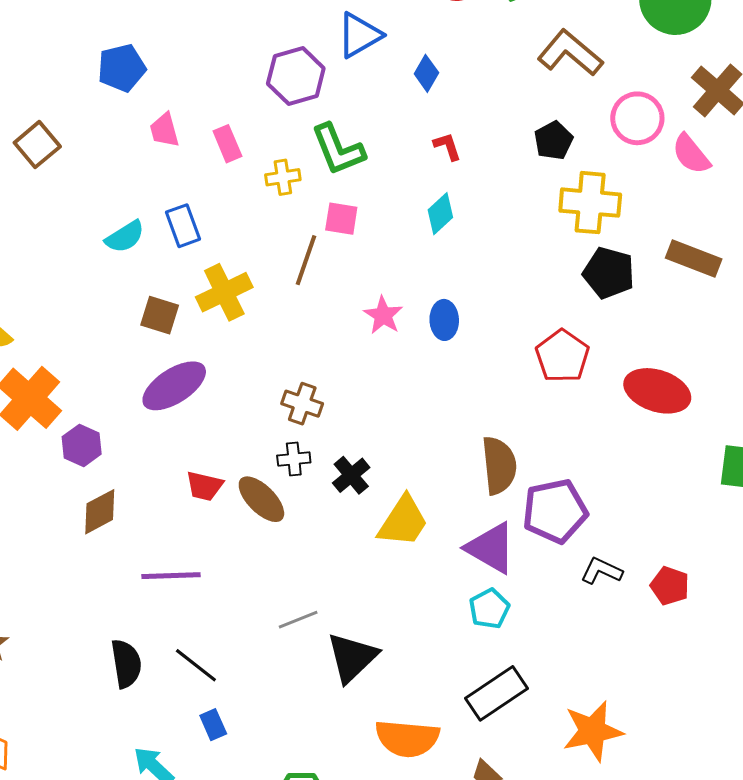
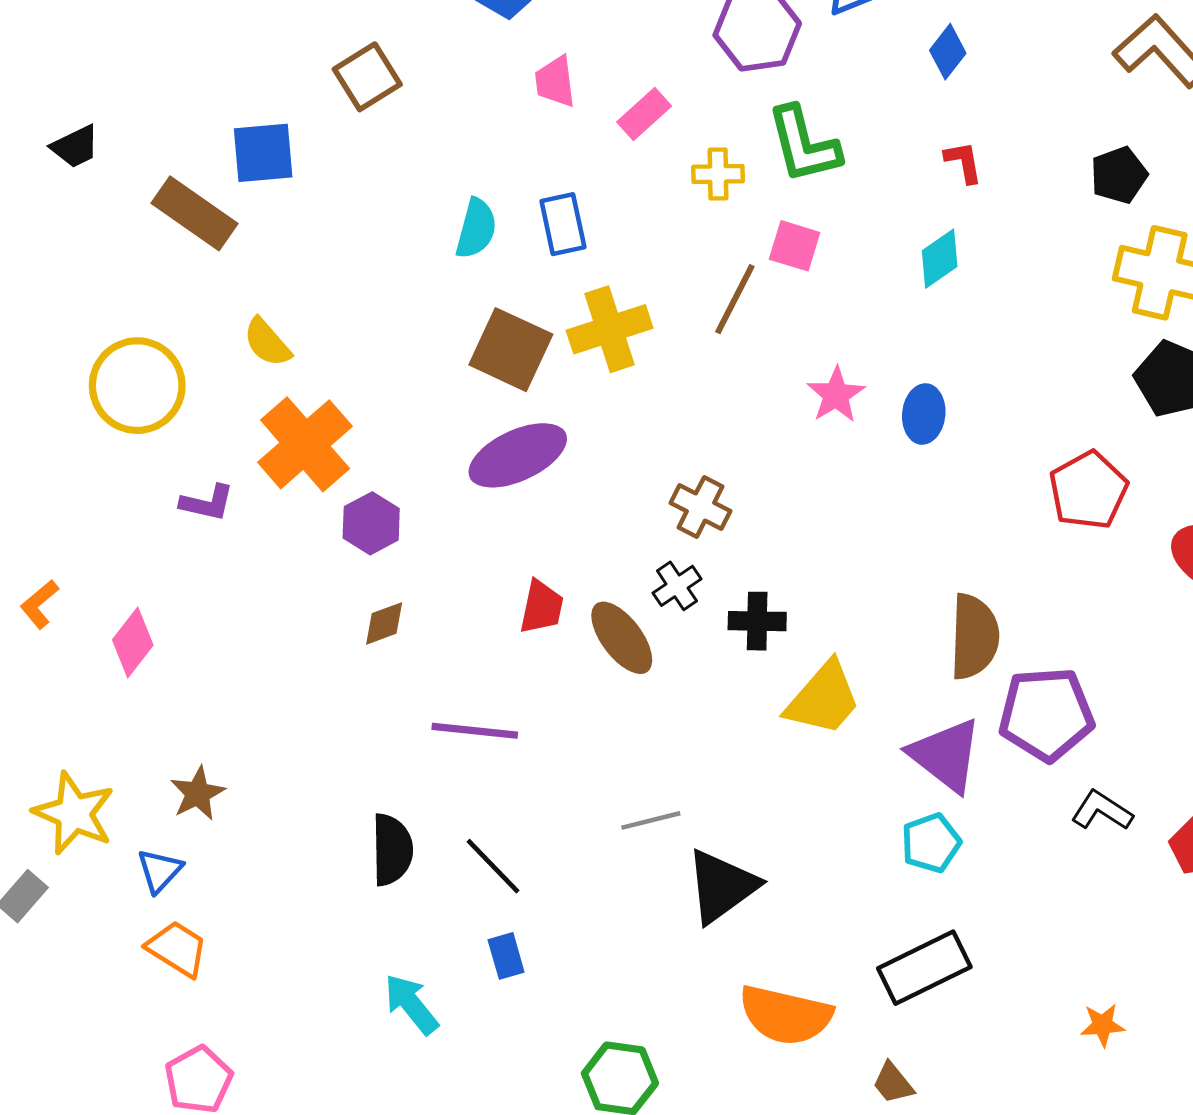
pink rectangle: (227, 144) -> (644, 114), turned 63
cyan semicircle: (125, 237) -> (476, 229), turned -51
brown square: (160, 315) -> (511, 350), size x1.4
black cross: (294, 459) -> (677, 586), turned -36
black cross: (351, 475) -> (757, 621), turned 33
red trapezoid: (204, 486) -> (542, 607), turned -99
brown diamond: (100, 512) -> (384, 623), size x0.7
orange star: (593, 731) -> (1103, 1025), moved, size x0.5

